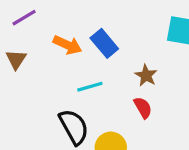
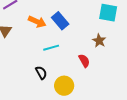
brown star: (146, 75) -> (99, 41), moved
black semicircle: (74, 127) -> (41, 73), size x0.6

